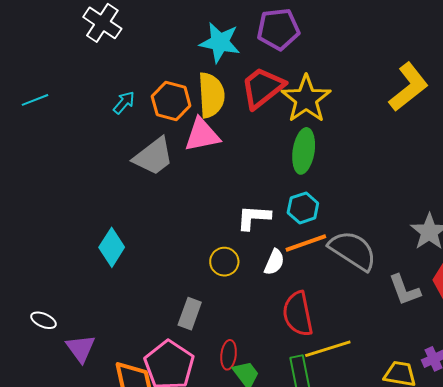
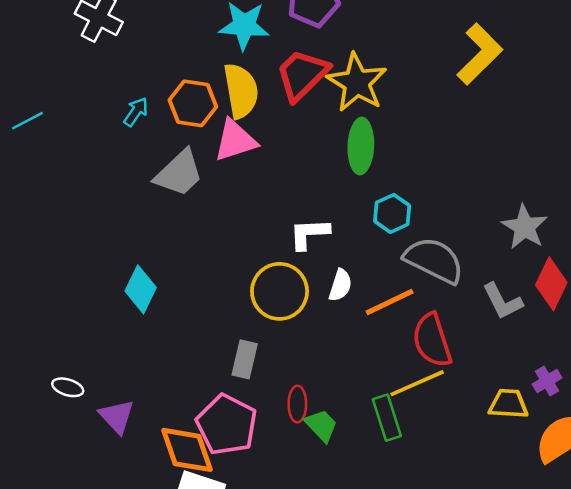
cyan hexagon: (303, 208) -> (392, 213), moved
orange line: (306, 243) -> (390, 302), moved
yellow circle: (224, 262) -> (280, 291), size x1.6
red semicircle: (298, 314) -> (432, 340), moved

